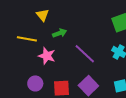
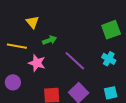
purple circle: (35, 83) -> (13, 82), moved

